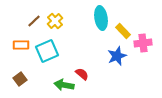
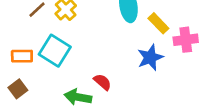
orange rectangle: (21, 45) -> (22, 56), moved
cyan square: (47, 51) -> (55, 51), turned -35

